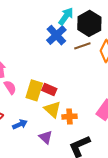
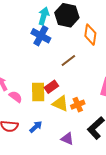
brown line: (82, 46) -> (68, 61), moved
red rectangle: (49, 90) -> (51, 87), turned -40
purple triangle: (46, 137) -> (67, 139), moved

